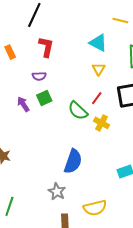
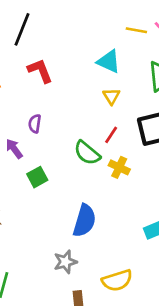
red L-shape: (46, 47) -> (40, 71), turned -30
purple semicircle: (39, 76) -> (35, 124), moved, turned 104
green square: (44, 98) -> (37, 177), moved
gray star: (57, 192) -> (65, 262), turned 30

